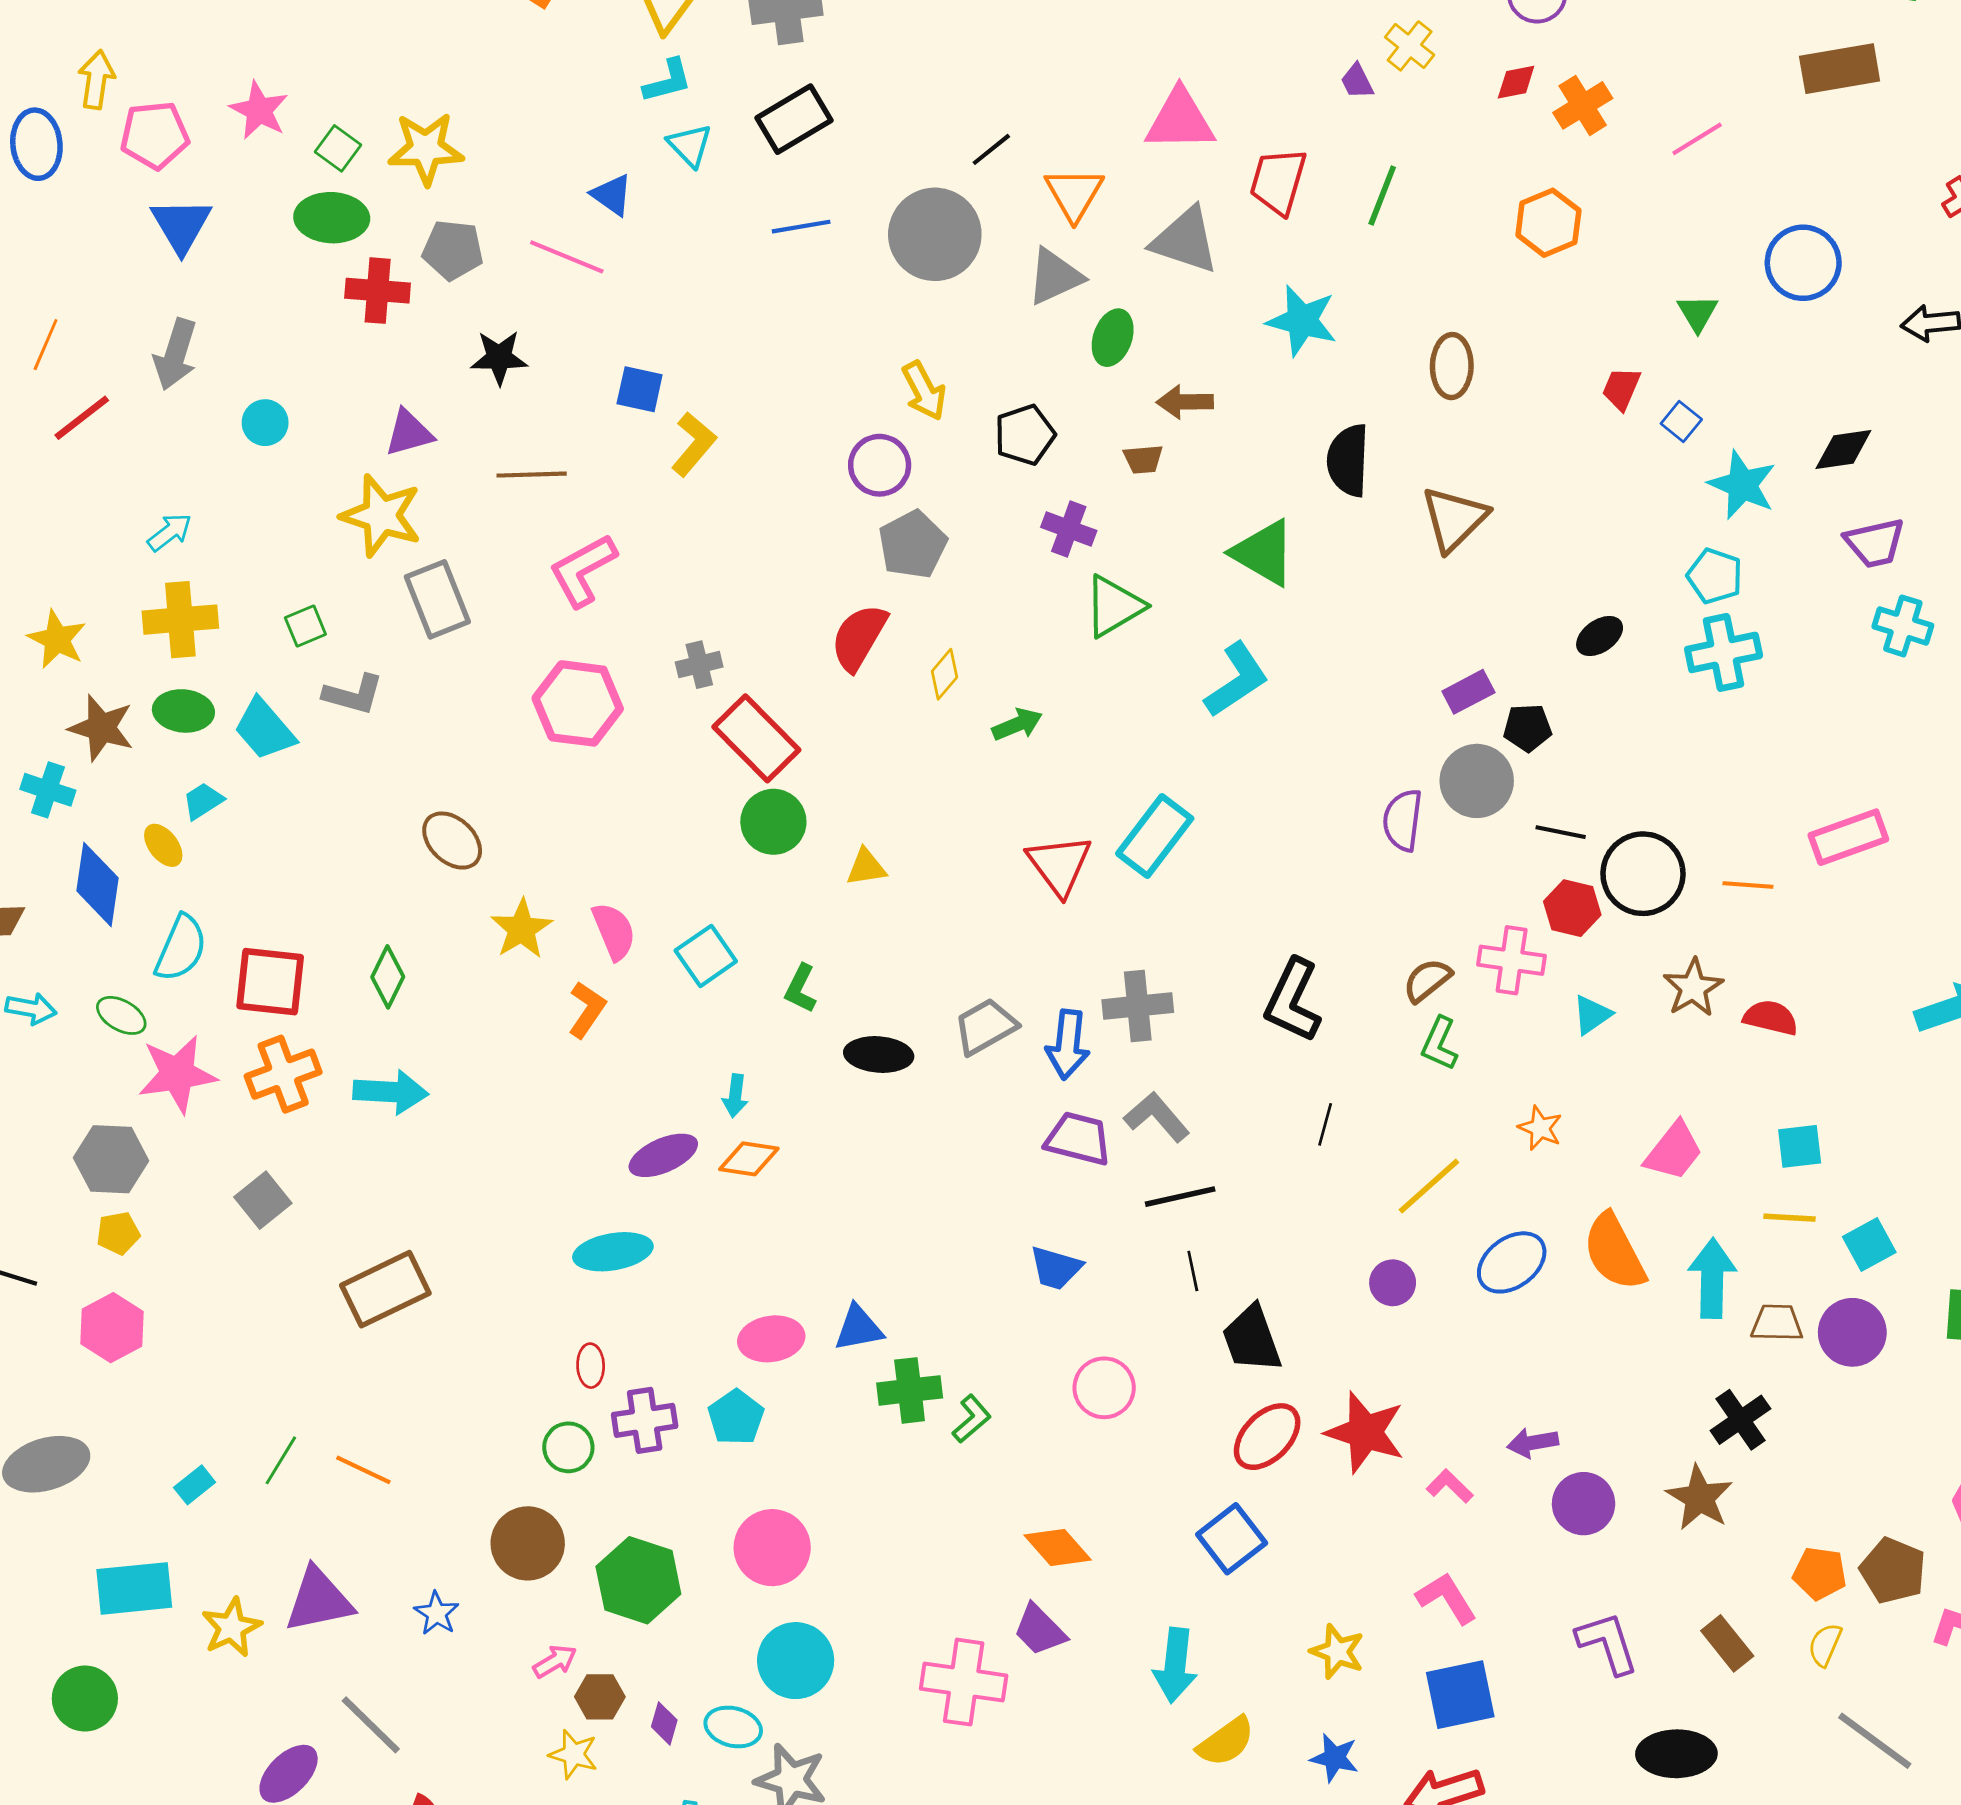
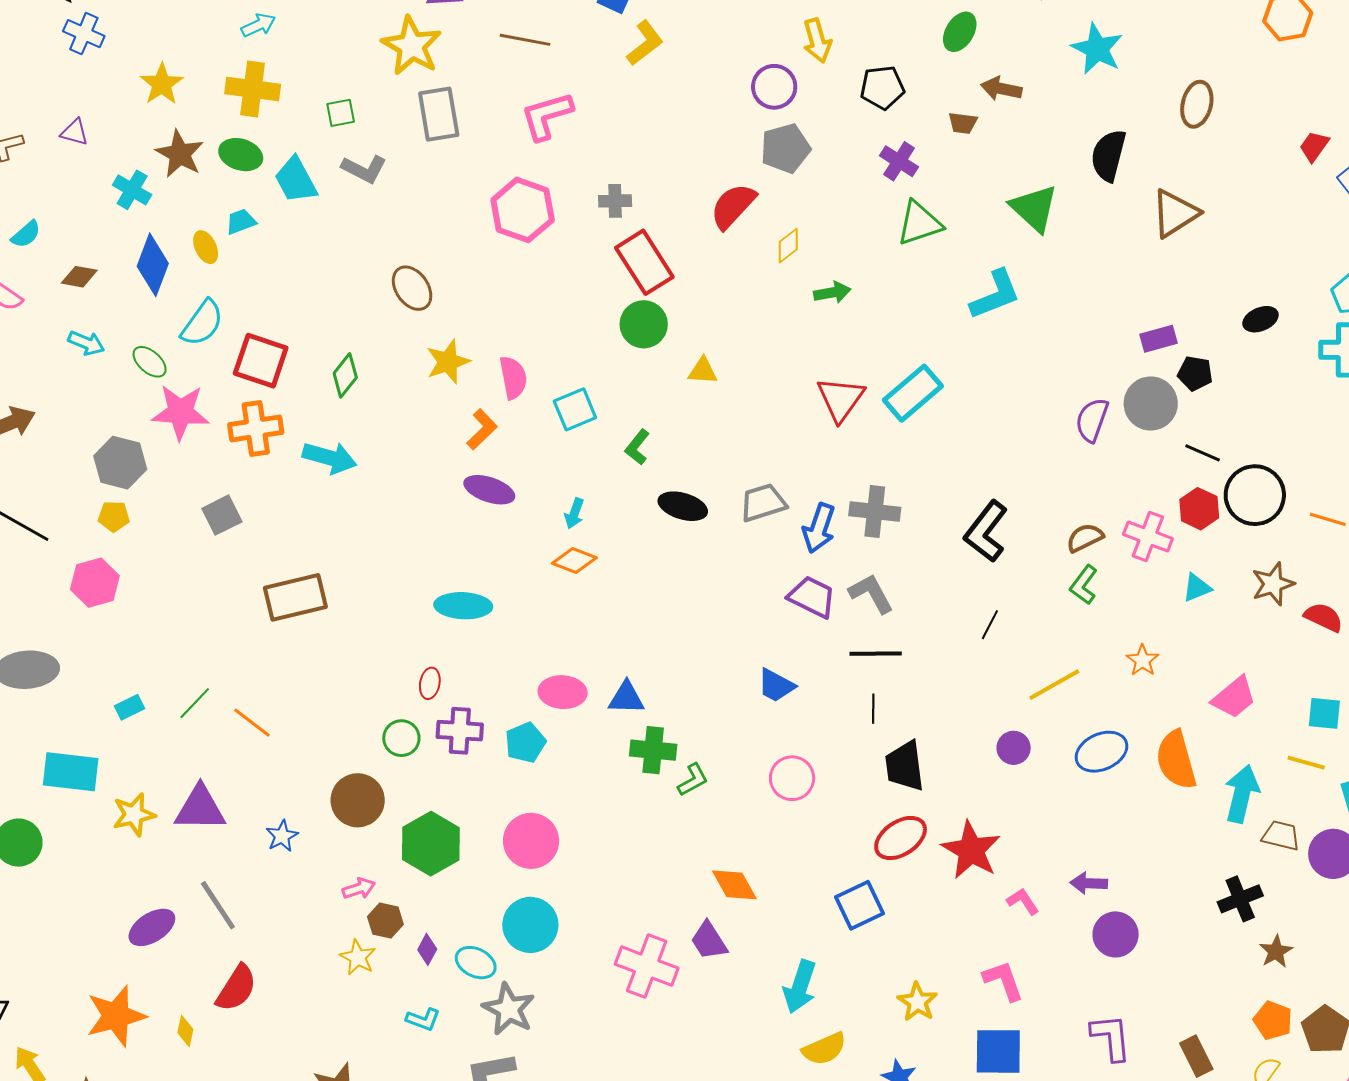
purple ellipse: (663, 1155) -> (489, 490), moved, turned 30
brown star: (1700, 1498) -> (1276, 951), moved, size x0.7

